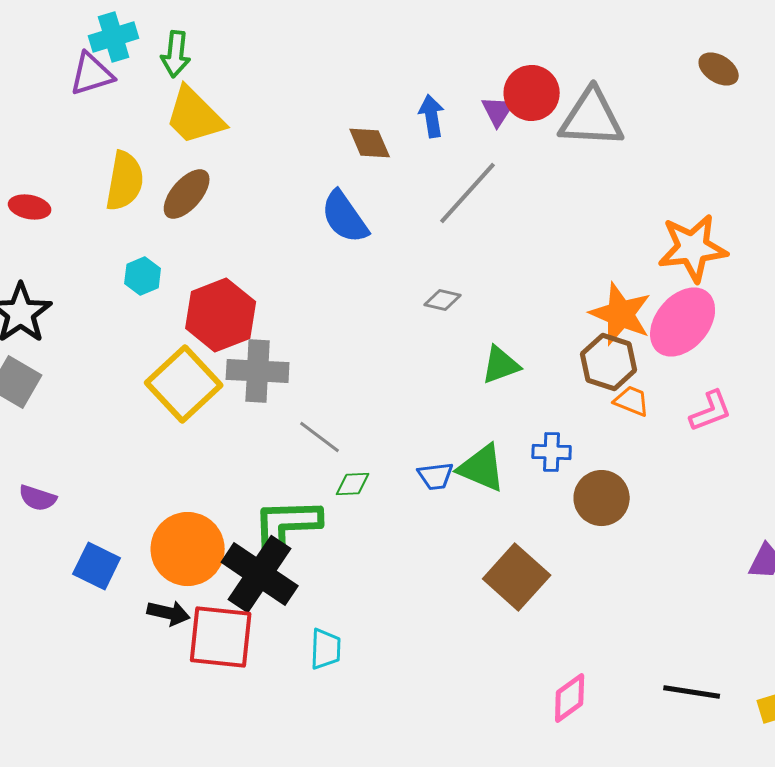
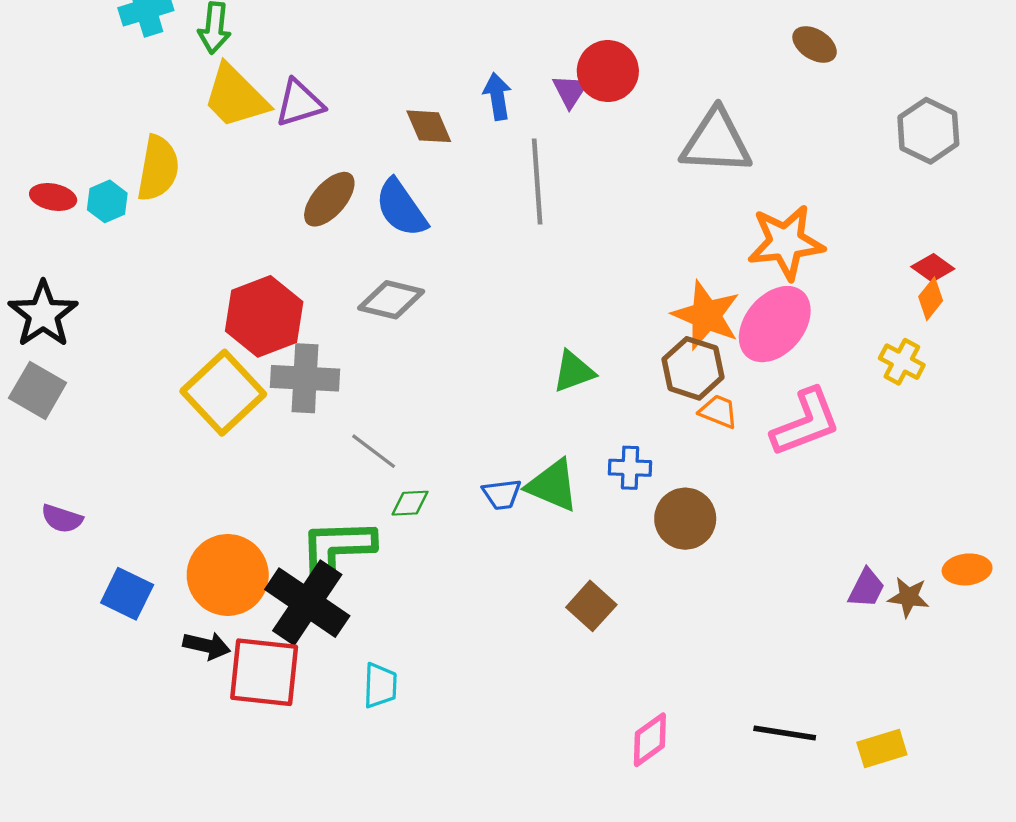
purple triangle: (92, 74) -> (300, 103), moved
gray triangle: (592, 118) -> (716, 142), moved
gray line: (468, 193) -> (537, 182), turned -46
brown ellipse: (187, 194) -> (329, 199), moved
cyan hexagon: (143, 276) -> (107, 201), moved
gray diamond: (443, 300) -> (391, 300), moved, size x1.6
pink L-shape: (711, 411) -> (806, 422), size x1.5
brown square: (517, 577) -> (591, 606), size x0.7

